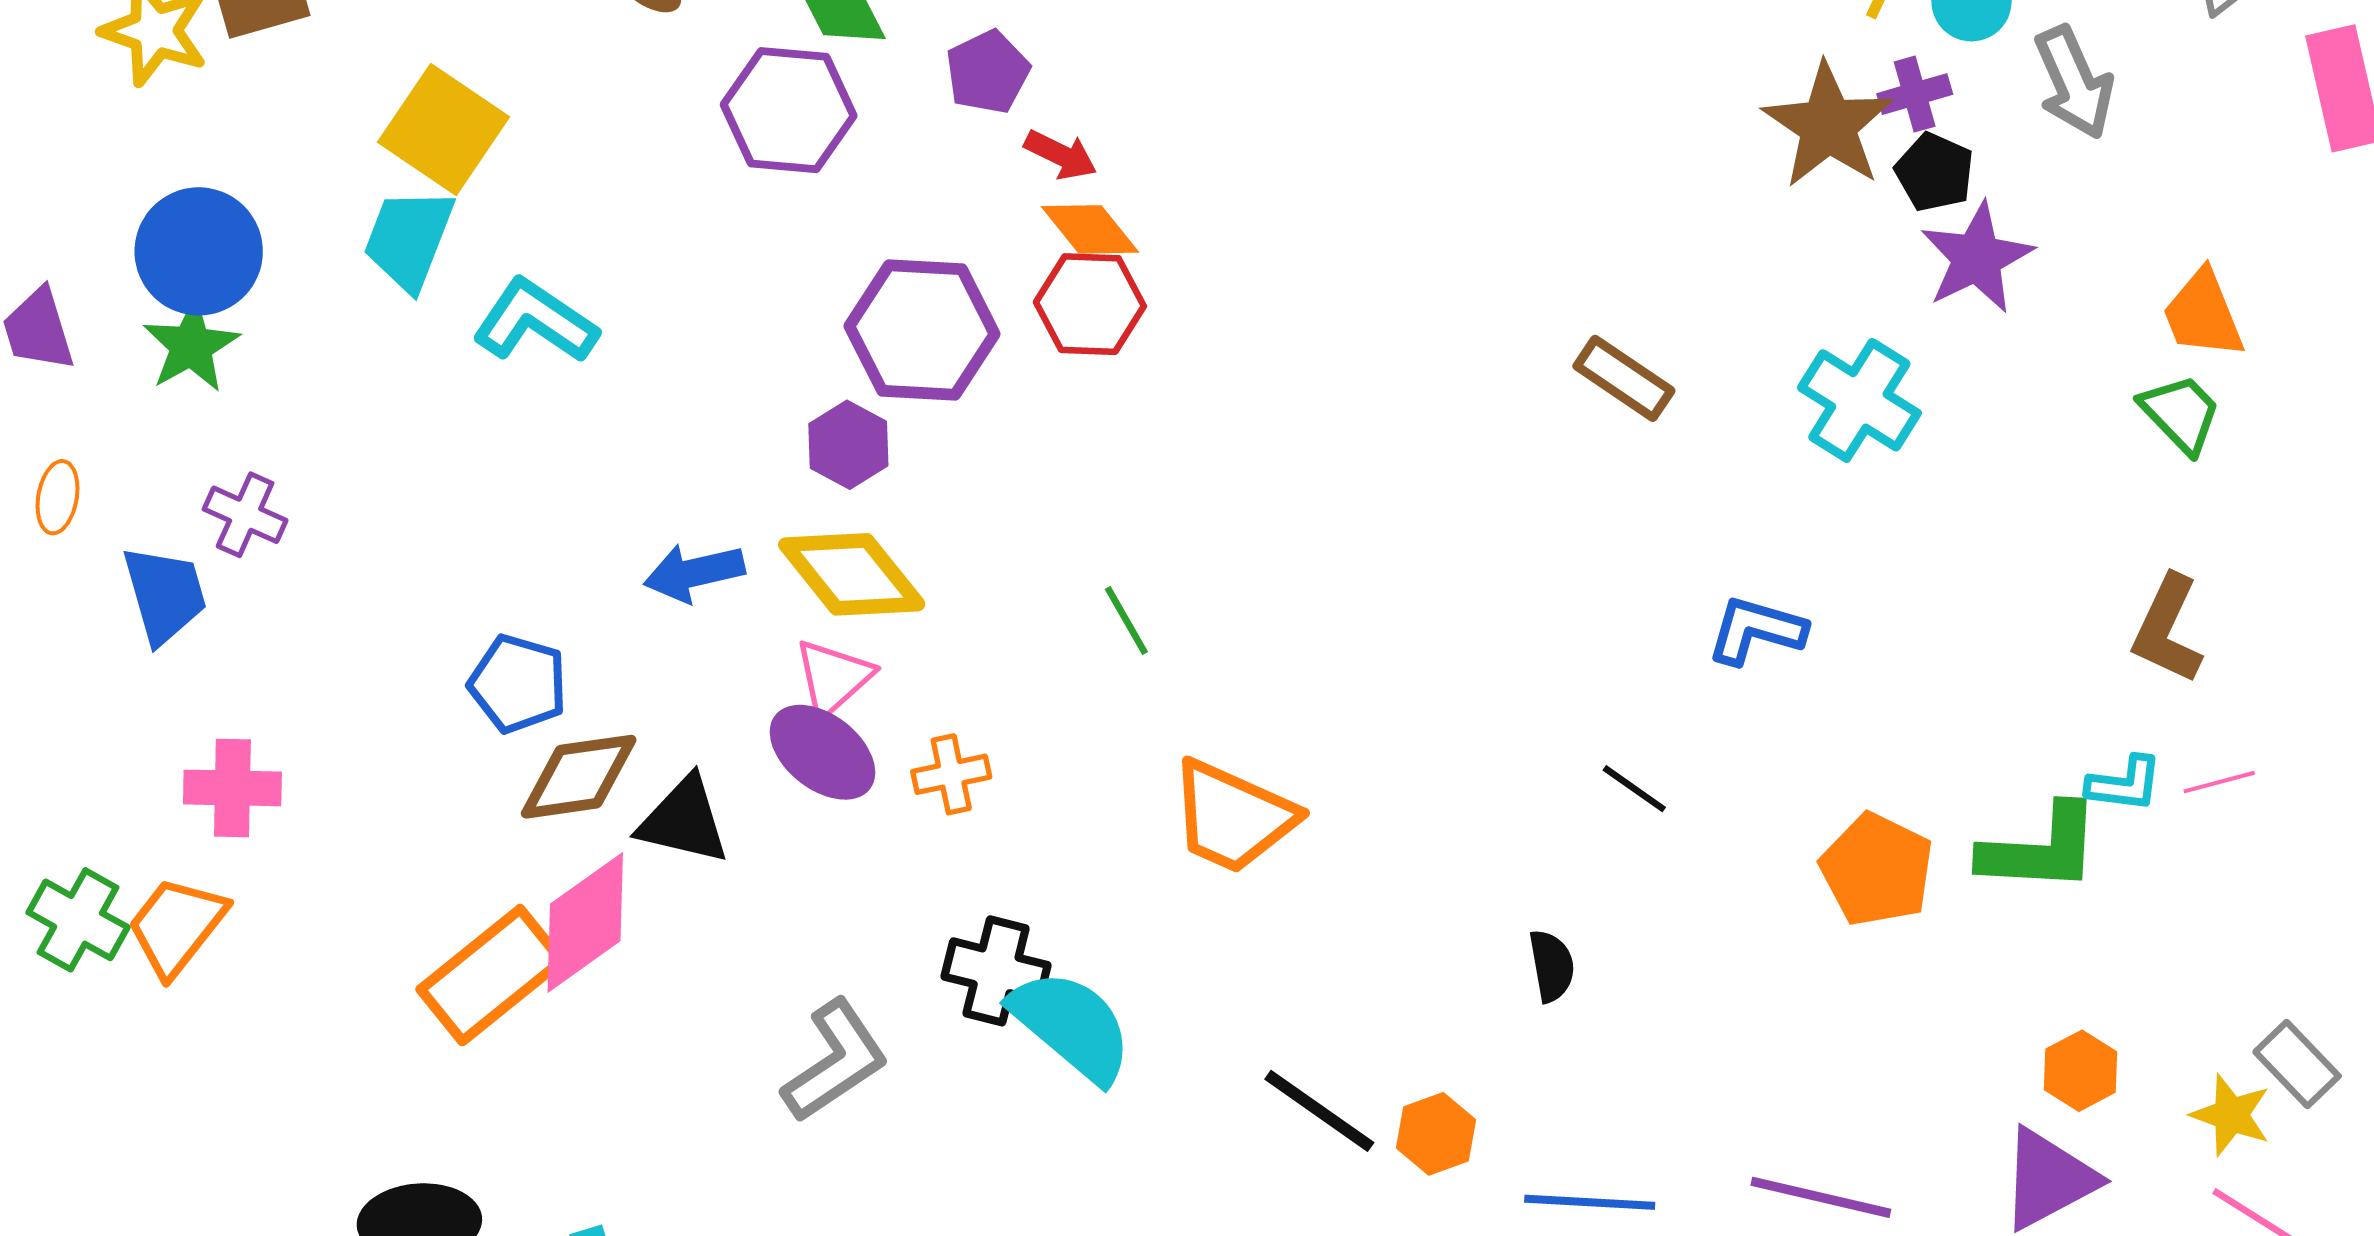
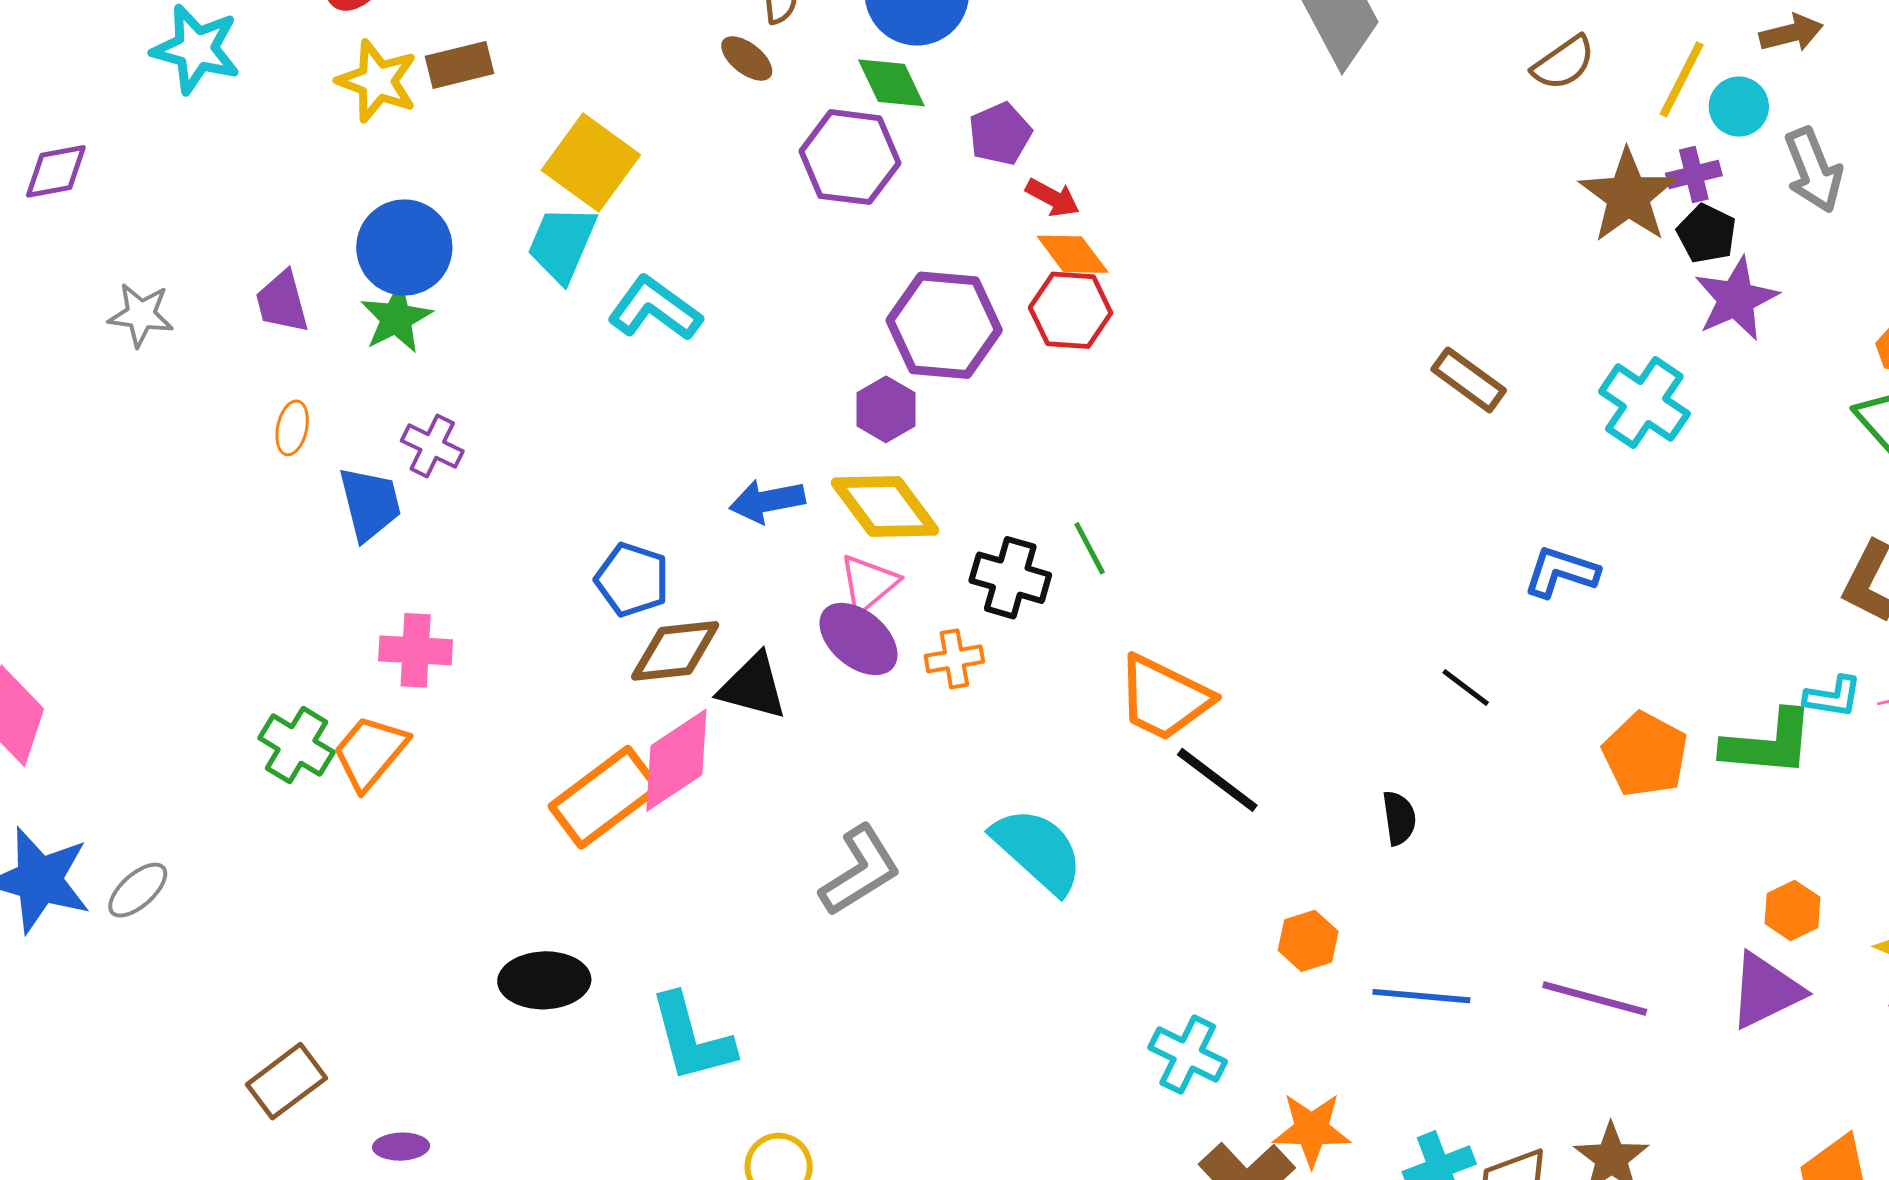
black cross: (996, 971) -> (1010, 578), moved
black line: (1319, 1111) -> (1217, 780), moved

